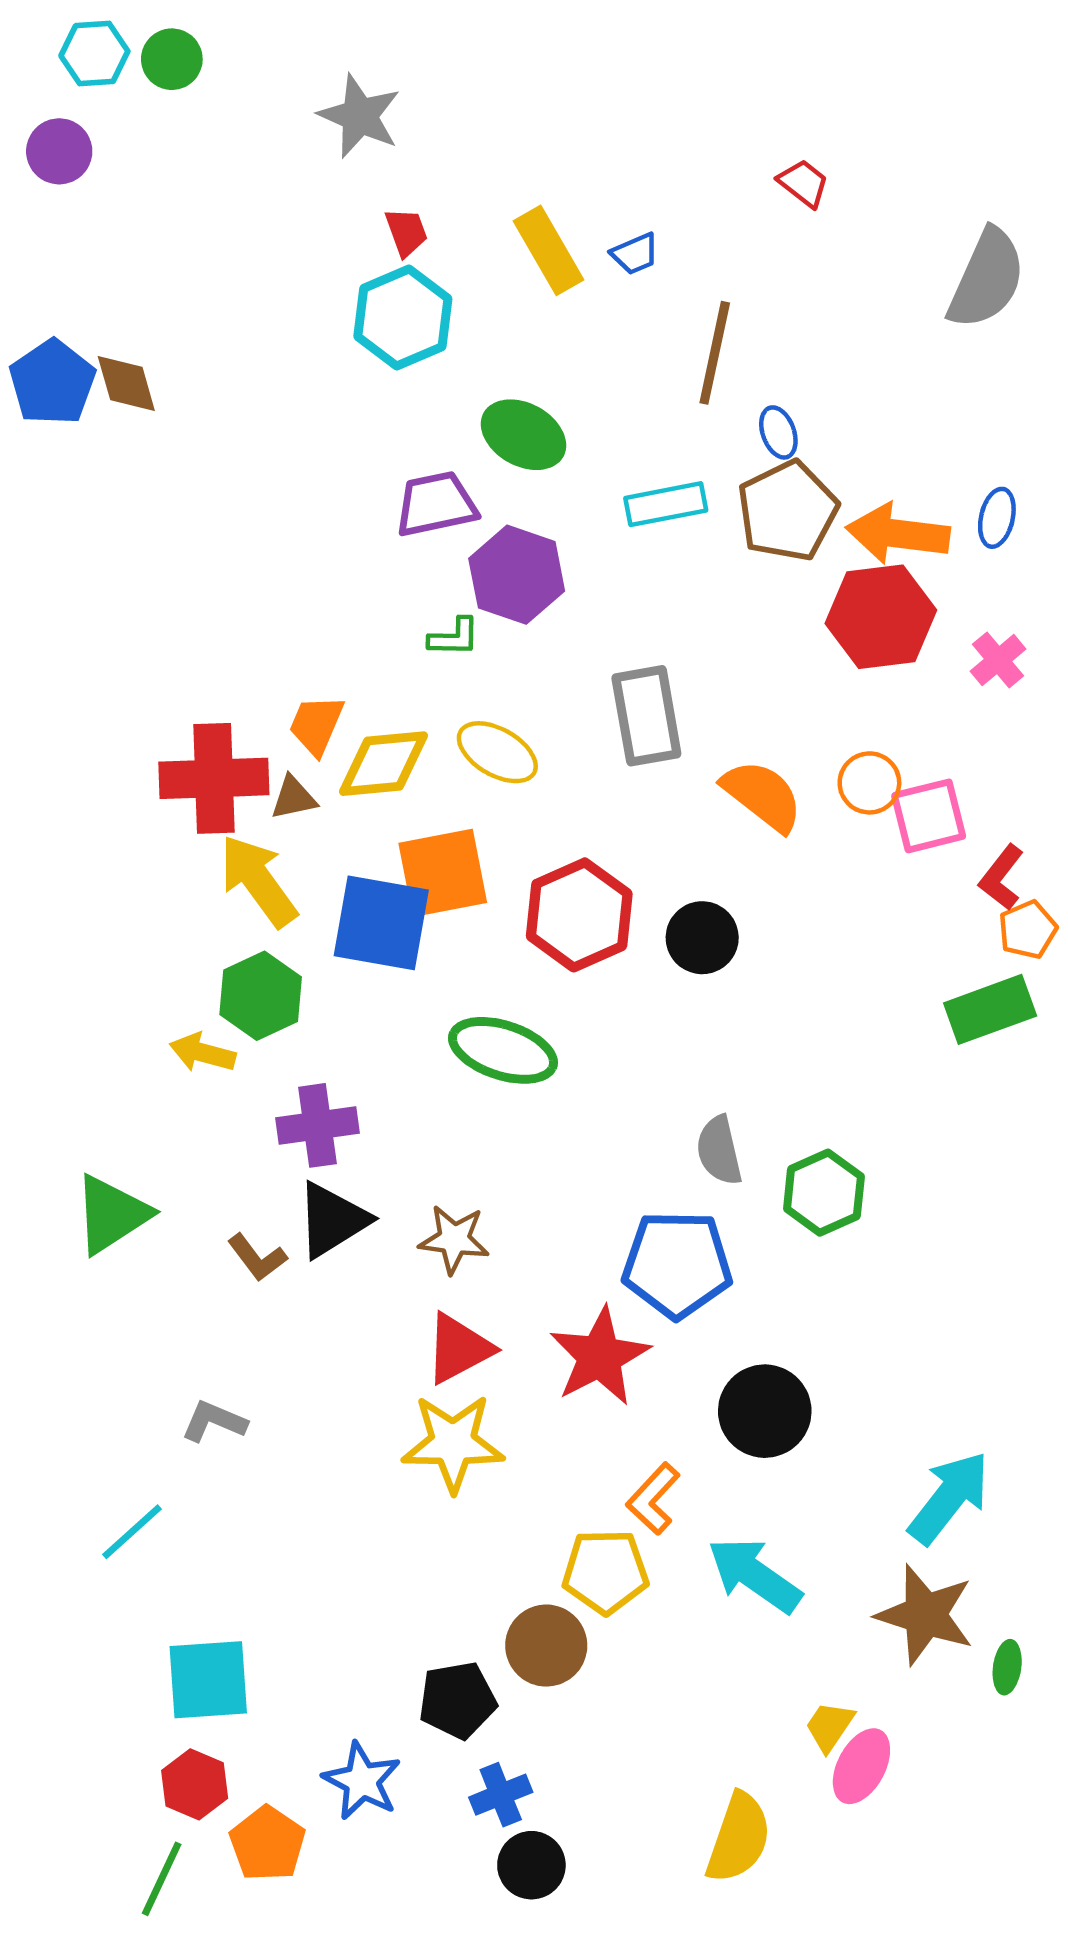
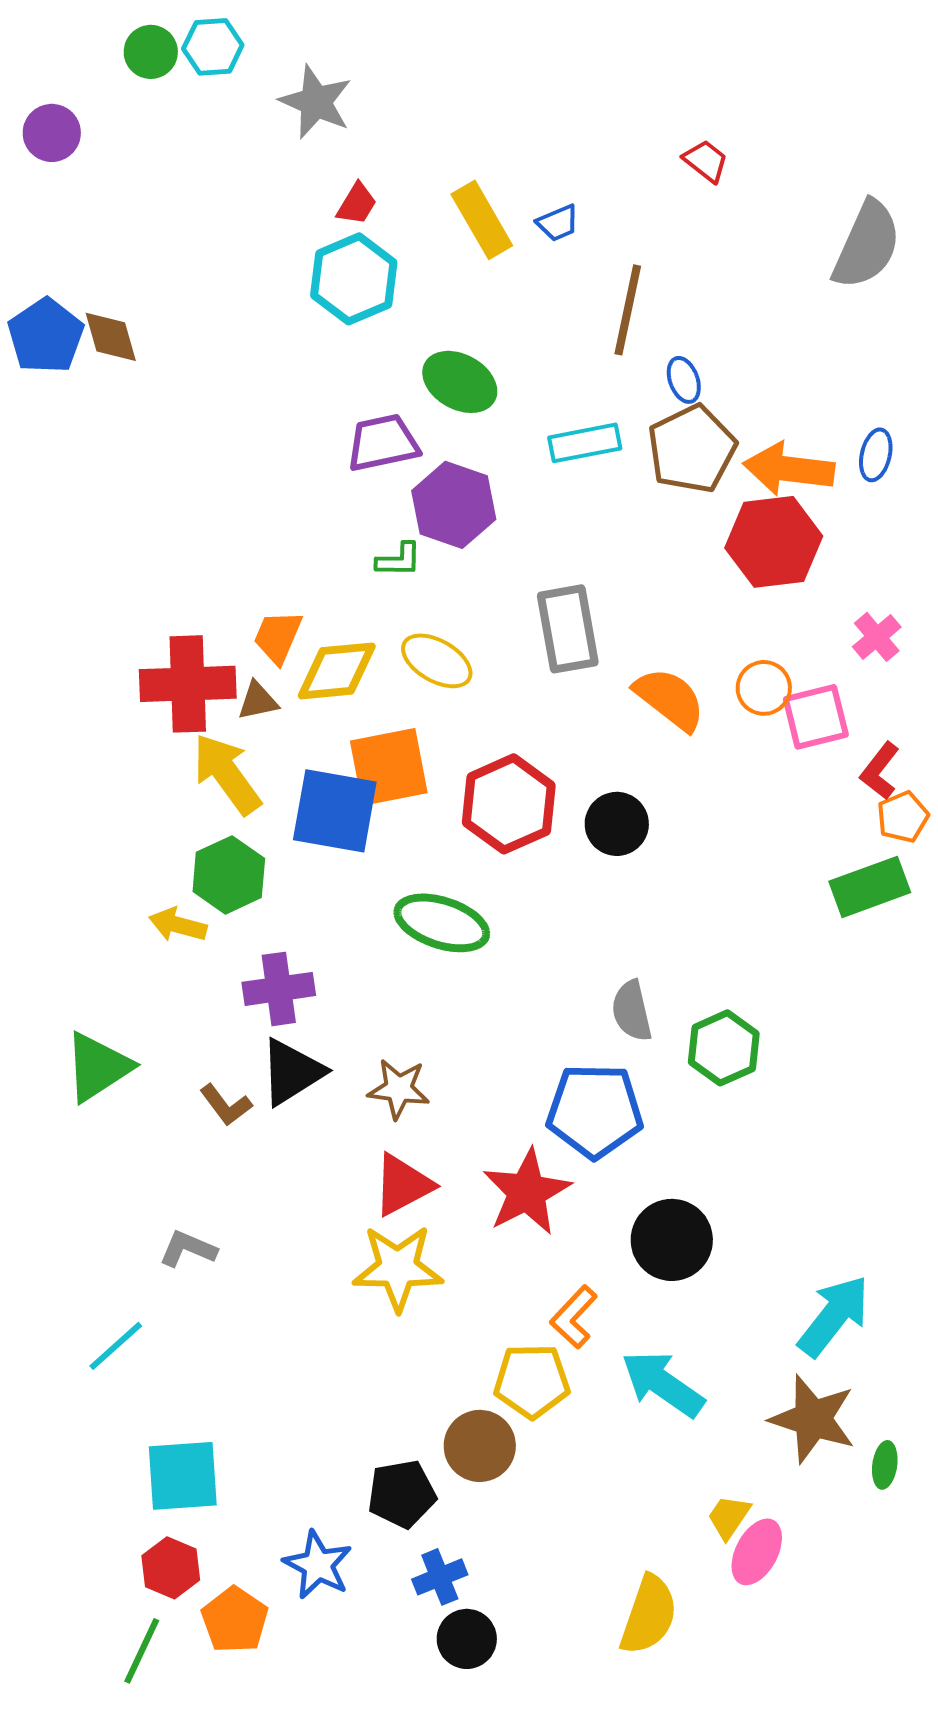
cyan hexagon: (94, 53) -> (213, 47), moved
red trapezoid: (406, 232) -> (357, 204), turned 51
pink cross: (998, 660) -> (877, 637), moved

